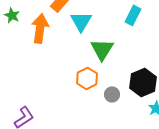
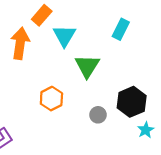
orange hexagon: (87, 78) -> (51, 99), moved

